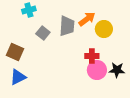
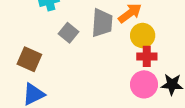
yellow circle: (104, 29) -> (143, 35), moved
red cross: (92, 56) -> (147, 56), moved

